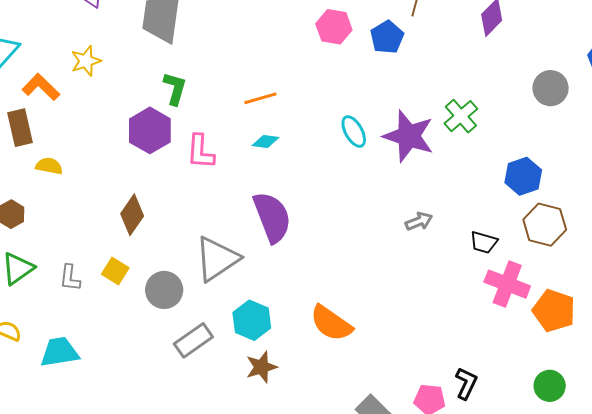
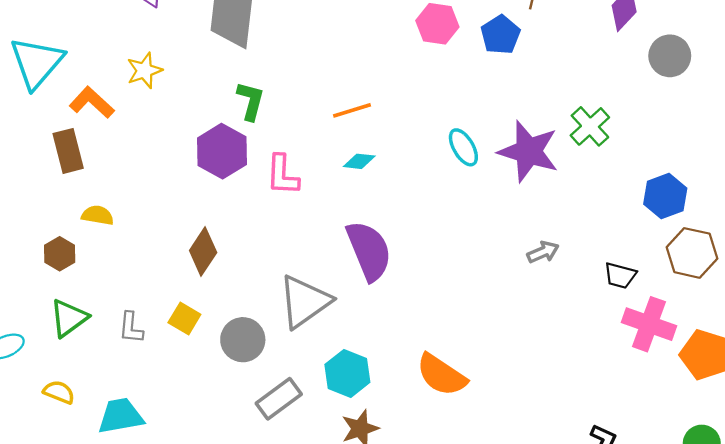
gray circle: (551, 88) -> (670, 56), moved
yellow semicircle: (49, 166) -> (98, 215), moved

